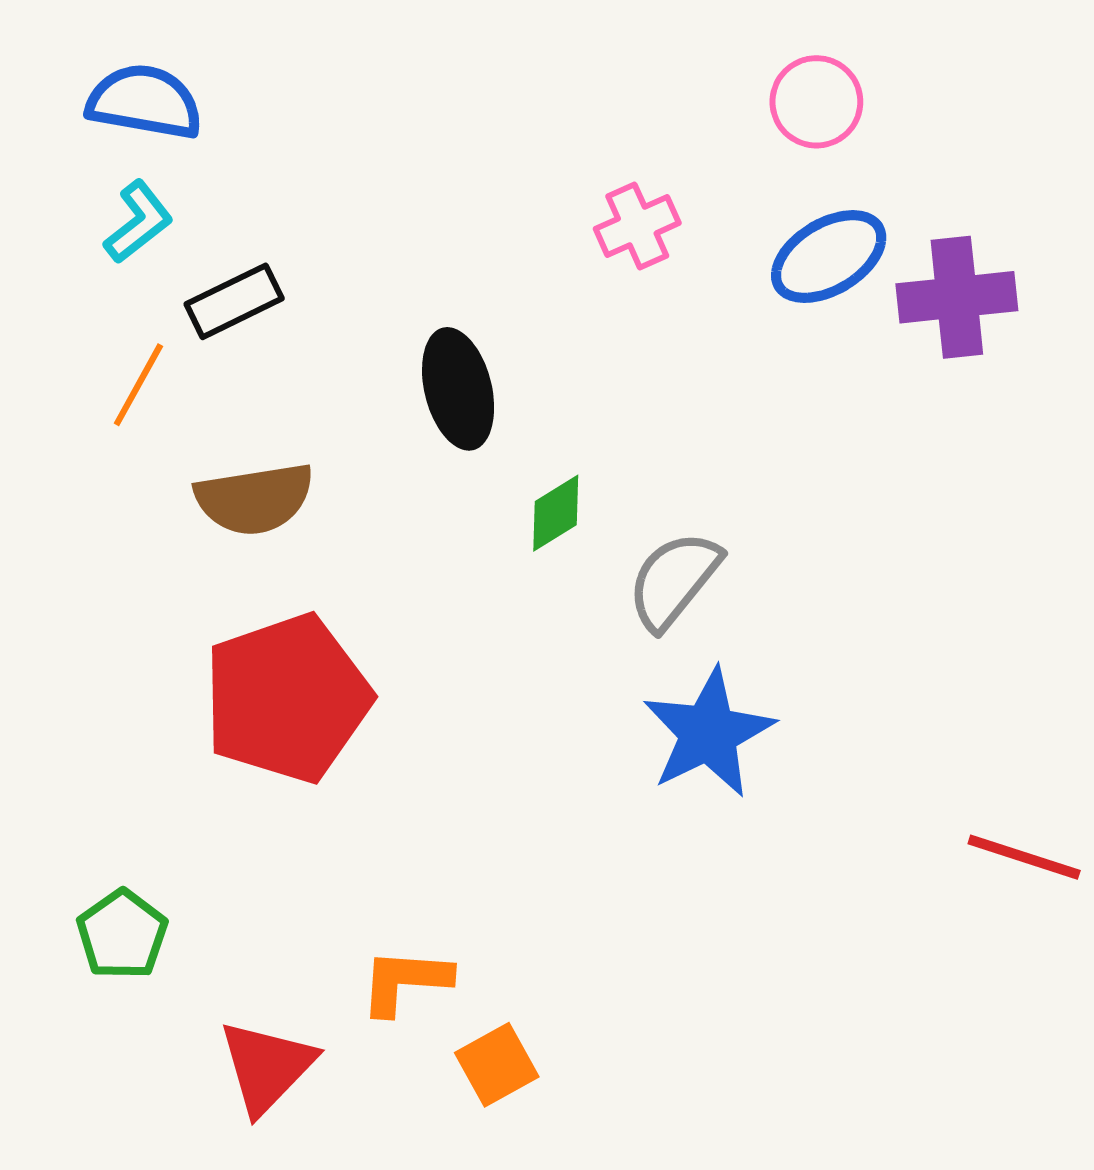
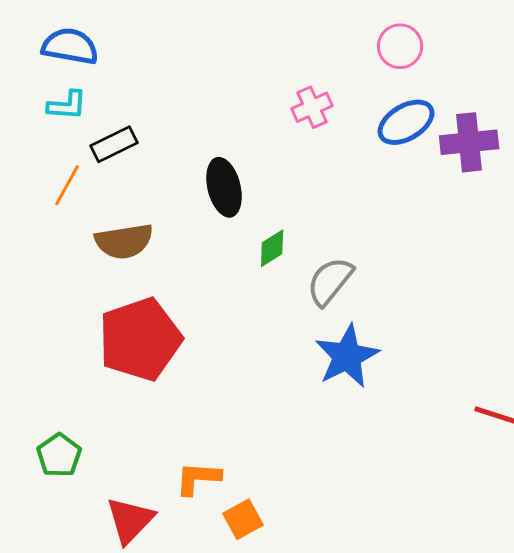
cyan L-shape: (138, 222) -> (67, 105), turned 42

